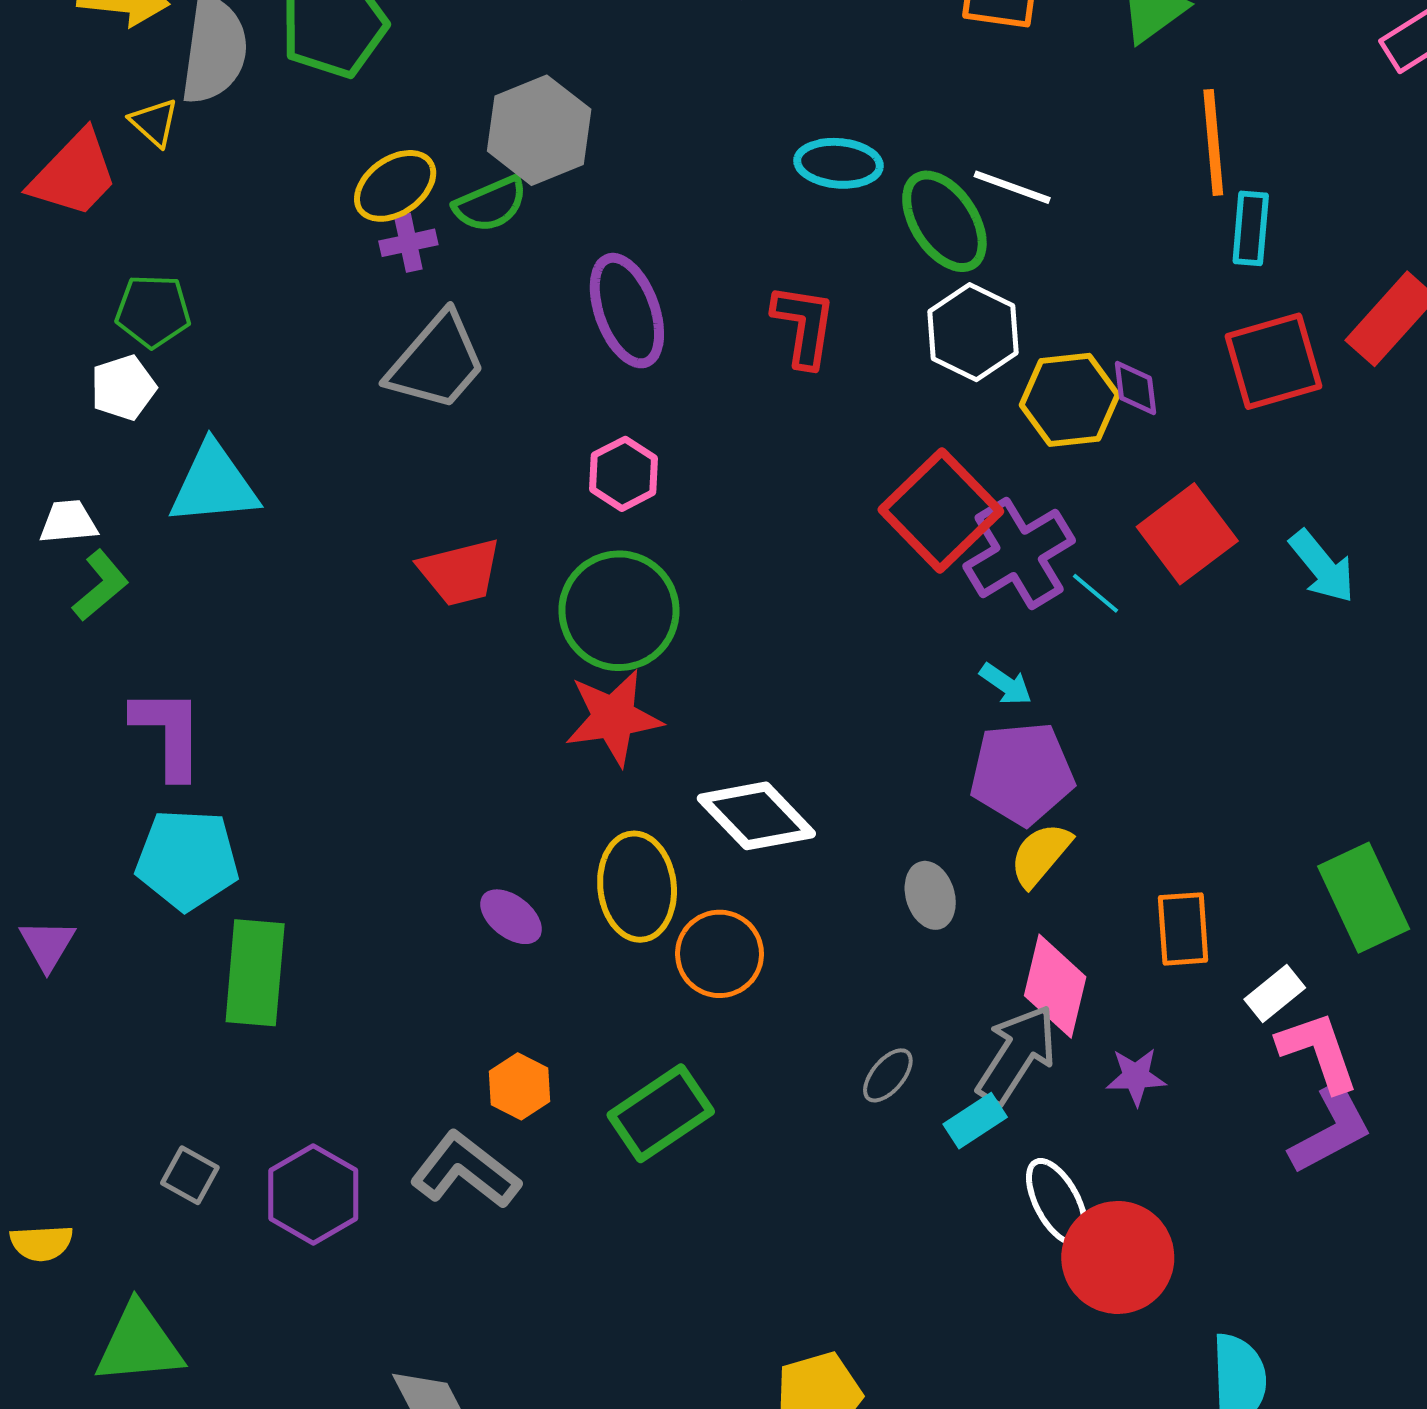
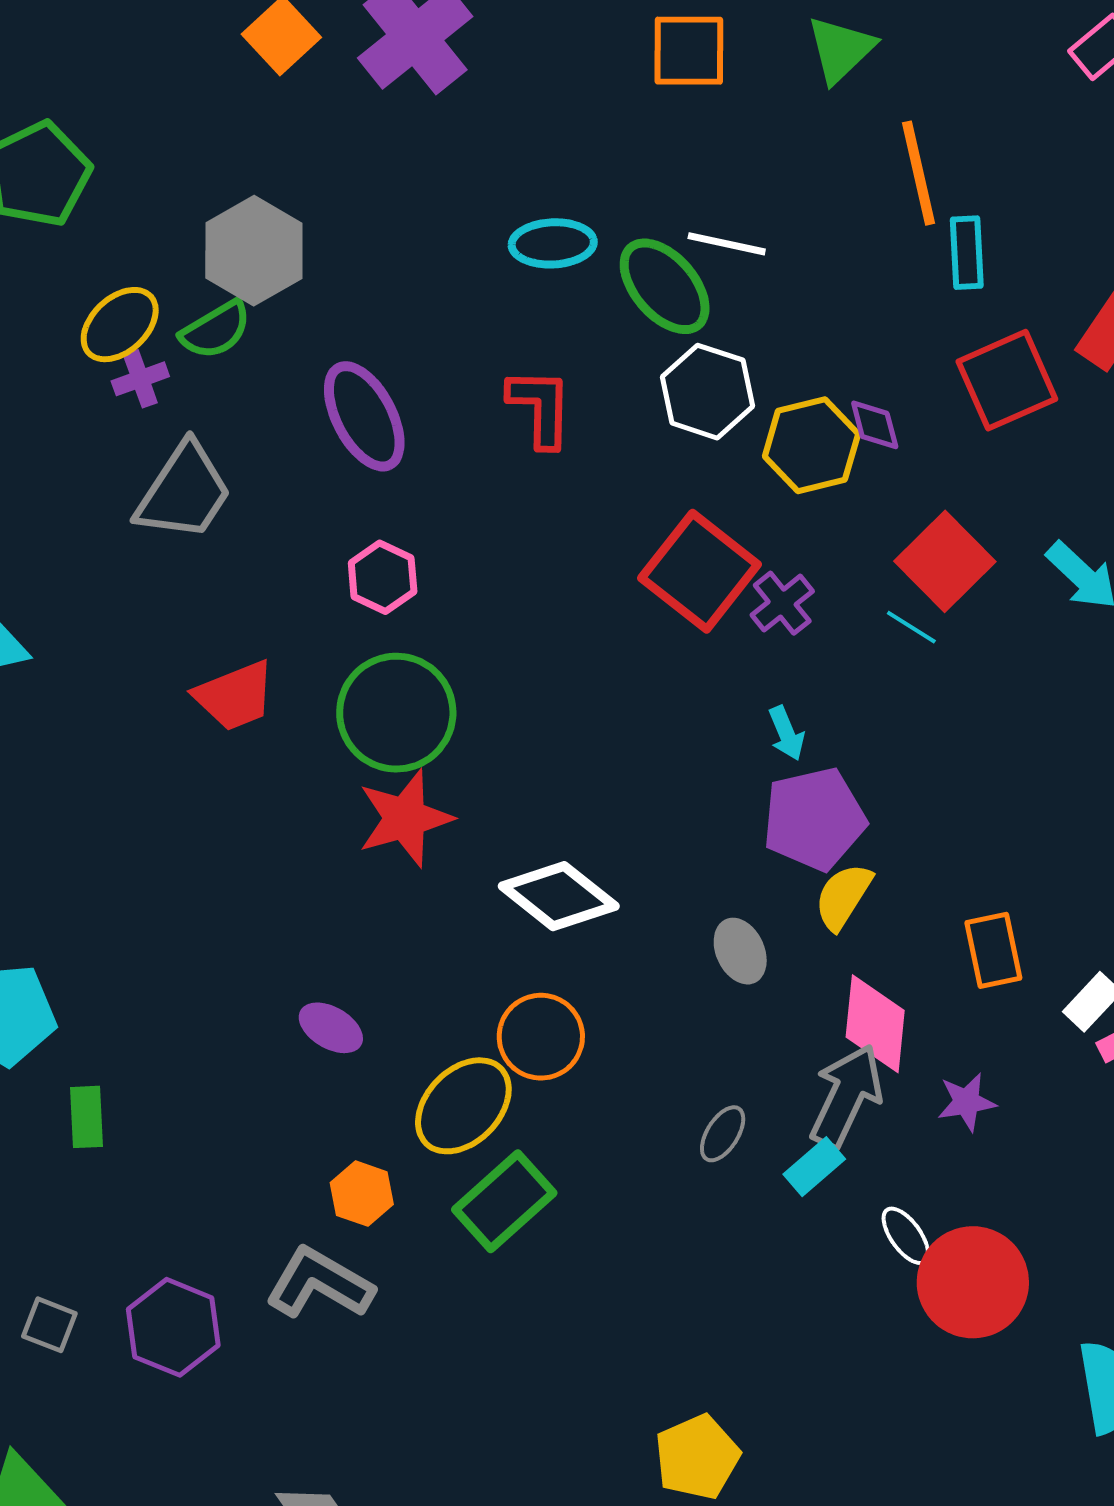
purple cross: (1019, 553) -> (782, 603), size x0.6
cyan line: (1095, 593) -> (911, 627), moved
cyan arrow: (1006, 684) -> (786, 733), turned 40
yellow ellipse: (637, 887) -> (463, 1106), moved, turned 58
green rectangle: (255, 973) -> (87, 1117), size x0.6
white ellipse: (1057, 1202) -> (906, 1236), size x0.7

